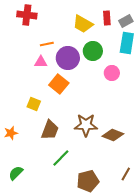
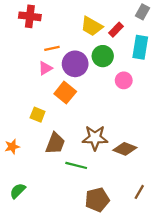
red rectangle: (107, 18) -> (116, 30), moved, turned 48
gray rectangle: (126, 21) -> (142, 12), moved, turned -32
pink triangle: (41, 62) -> (45, 68), turned -32
green line: (61, 158) -> (76, 165), moved, turned 60

